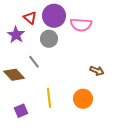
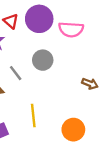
gray circle: (49, 39) -> (43, 60), moved
orange circle: (83, 99) -> (73, 130), moved

